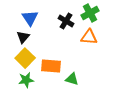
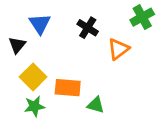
green cross: (90, 13) -> (142, 17), moved
black triangle: (23, 37) -> (17, 45), moved
orange triangle: (89, 37) -> (118, 49), turned -42

